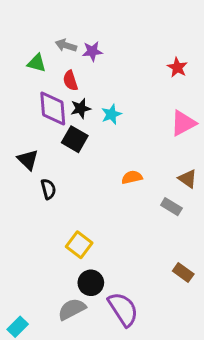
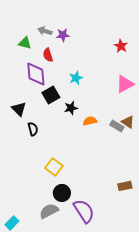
black star: (81, 108) -> (71, 108), moved
black square: (75, 139) -> (51, 95), turned 30
gray rectangle: (171, 207) -> (117, 126), moved
brown rectangle: (183, 273) -> (125, 186), turned -48

